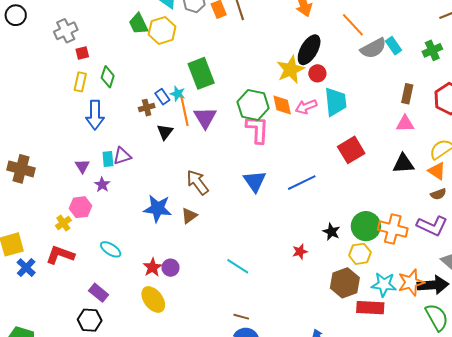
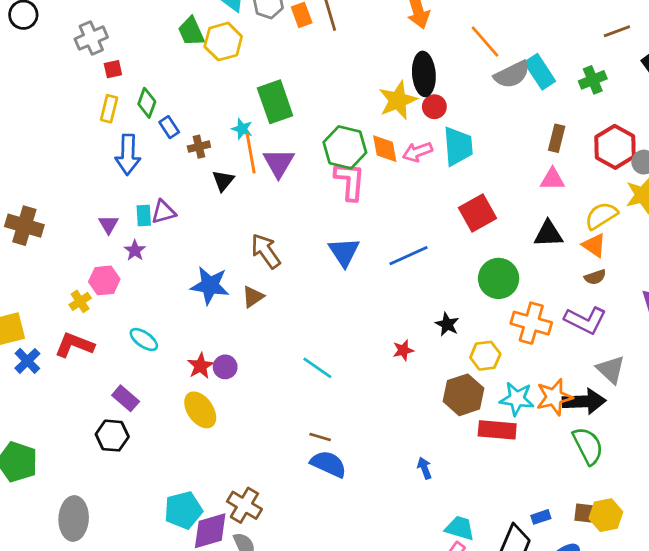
cyan rectangle: (394, 46) -> (540, 72), size x1.4
black ellipse: (309, 50) -> (424, 74), turned -36
blue rectangle: (162, 97) -> (169, 127), moved
green circle: (366, 226) -> (499, 278), moved

